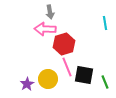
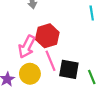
pink arrow: (45, 29) -> (27, 47), moved, turned -65

